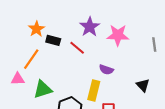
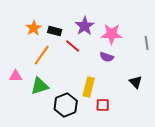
black rectangle: (53, 40) -> (55, 31), moved
orange line: (31, 59) -> (42, 55), moved
purple semicircle: (106, 70) -> (107, 57), moved

